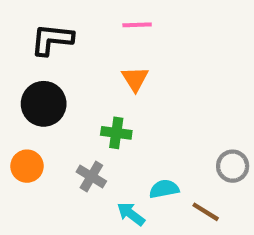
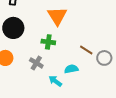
orange triangle: (135, 79) -> (57, 16), size x1.5
brown line: (206, 212) -> (86, 50), moved

